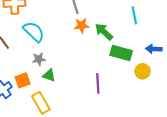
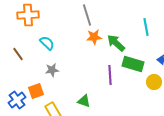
cyan semicircle: (34, 32) -> (47, 43), size x0.7
green triangle: (49, 75) -> (84, 101), moved
purple line: (98, 84) -> (110, 75), moved

